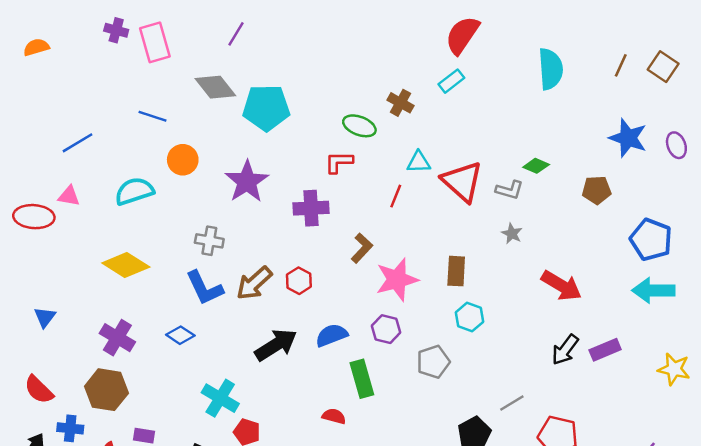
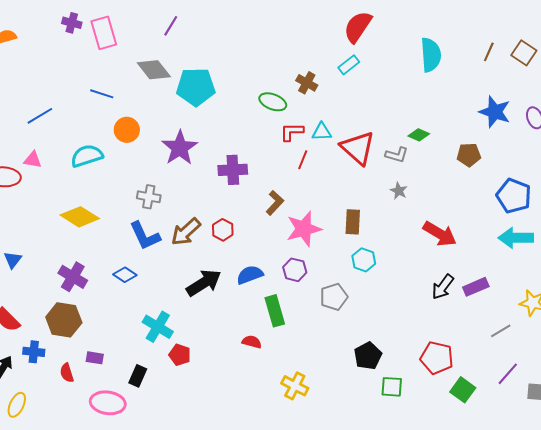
red L-shape: (339, 162) -> (292, 132), moved
gray line: (512, 403) -> (501, 331), moved

